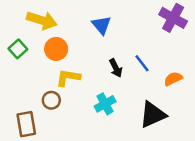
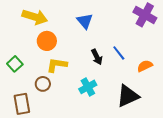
green square: (18, 49) -> (15, 64), moved

